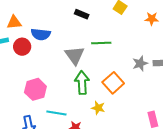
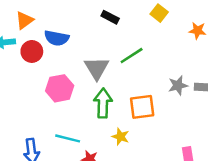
orange triangle: (14, 22) -> (24, 20), turned -35
green line: (101, 43) -> (132, 56), turned -36
orange square: (113, 83) -> (142, 107), turned 30
pink hexagon: (35, 89) -> (60, 88), moved

